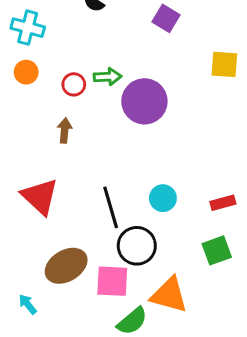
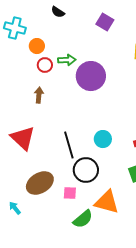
orange circle: (26, 72) -> (37, 46), moved
pink square: (112, 281) -> (70, 193), size x0.6

